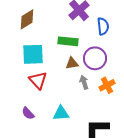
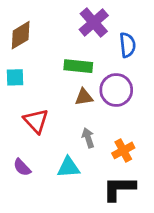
cyan square: (33, 54) -> (15, 77), moved, size x0.6
gray arrow: (84, 82) -> (88, 138), moved
orange cross: (107, 85) -> (123, 150), moved

